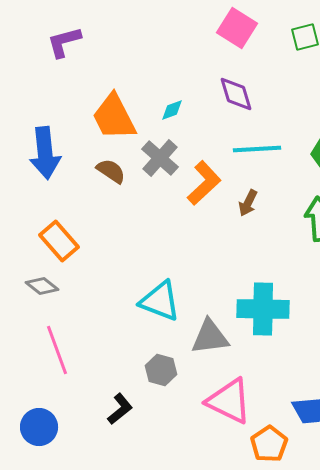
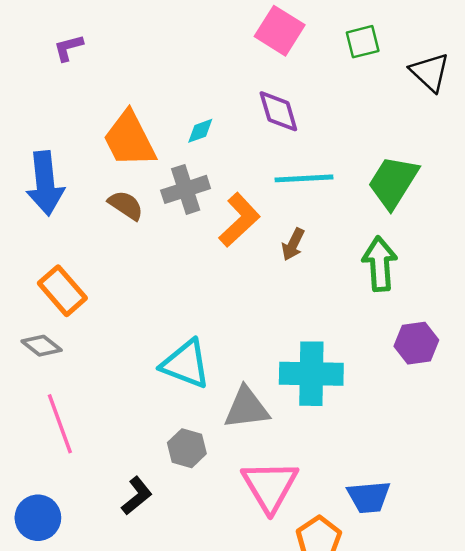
purple L-shape: (64, 42) -> (68, 48), size x0.7
gray cross: (160, 158) -> (186, 189), turned 30
pink triangle: (229, 401) -> (270, 486), turned 33

